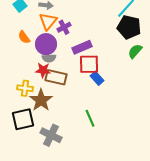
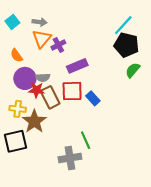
purple circle: (46, 44) -> (25, 78), moved
red square: (89, 64) -> (72, 91), moved
brown rectangle: (56, 77) -> (50, 97), turned 50
gray cross: (51, 135) -> (70, 158), moved, turned -35

